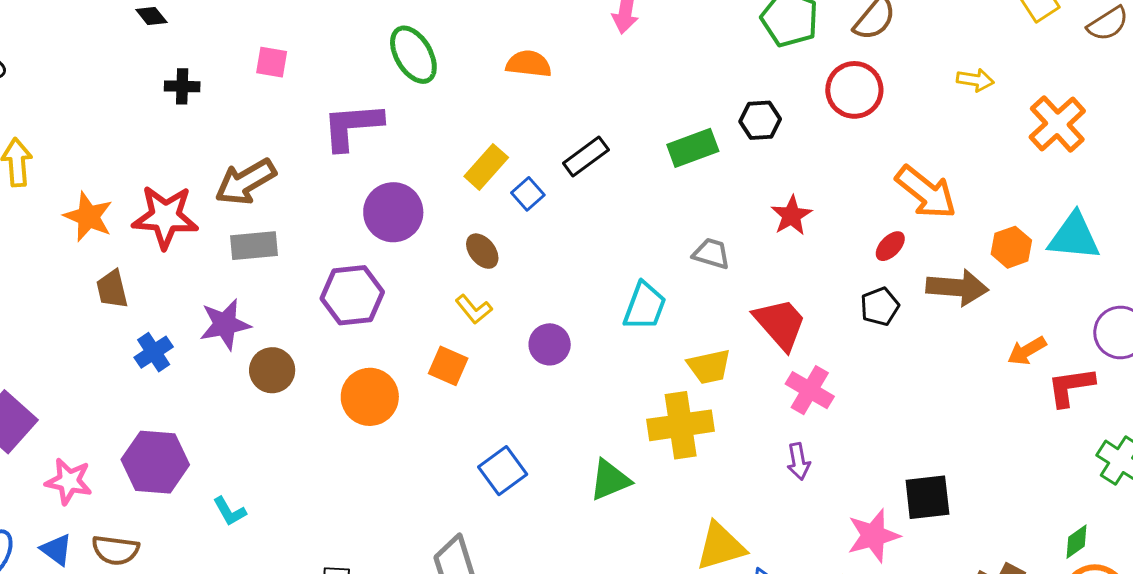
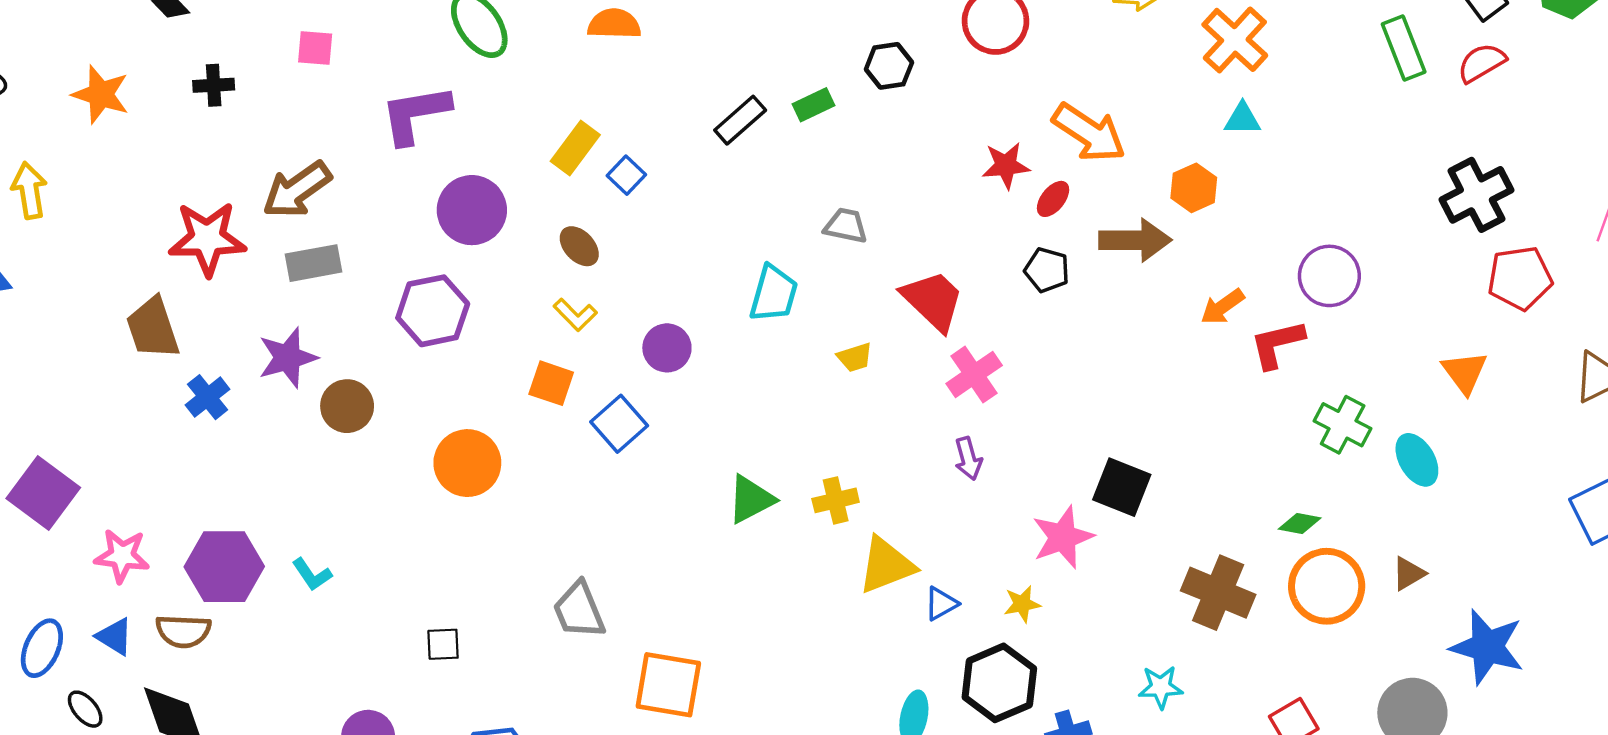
green rectangle: (693, 148) -> (813, 105), size x0.7
black rectangle: (586, 157) -> (740, 120), moved
red star: (791, 216) -> (1006, 165), moved, turned 30
orange star: (88, 217) -> (101, 94), moved
cyan triangle: (1074, 237) -> (1242, 119), moved, size x0.6
brown trapezoid: (112, 289) -> (153, 328), size x1.4
black pentagon: (880, 306) -> (1047, 270), turned -30
yellow trapezoid: (709, 367) -> (855, 357), size x0.7
pink cross: (810, 390) -> (974, 375), turned 30
orange circle: (370, 397) -> (467, 463), moved
yellow cross: (681, 425) -> (836, 500), moved, size x0.6
purple hexagon: (155, 462) -> (224, 567), moved
blue square: (503, 471) -> (619, 424), moved
black square: (927, 497) -> (1122, 487), turned 33
green diamond: (1077, 542) -> (1300, 524), turned 51

